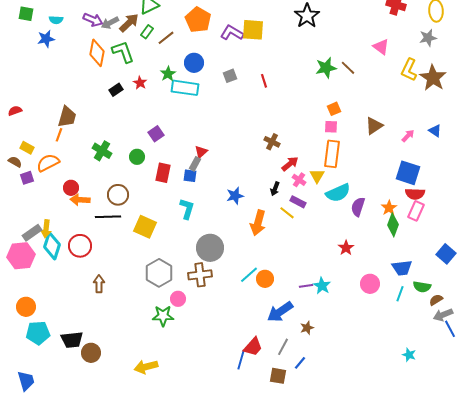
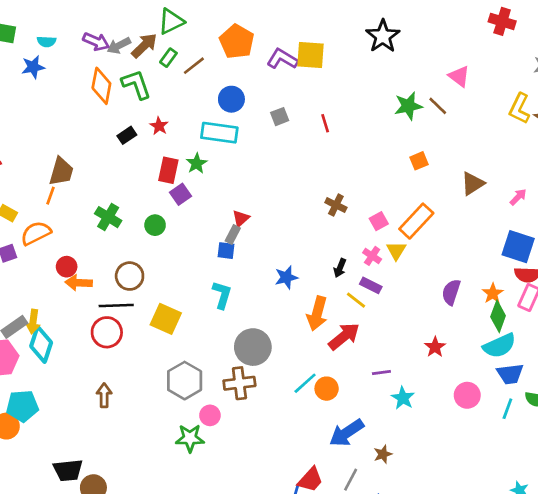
pink triangle: (381, 47) -> (459, 76), moved
green star: (168, 74) -> (197, 163), moved
pink square: (331, 127) -> (379, 221), moved, turned -32
orange rectangle: (332, 154) -> (416, 221), turned 36
red arrow: (290, 164) -> (344, 336), moved, size x1.4
red rectangle: (163, 173) -> (168, 170), moved
cyan semicircle: (338, 193) -> (499, 346), moved
red circle: (80, 246) -> (107, 332), moved
purple line: (306, 286) -> (381, 372), moved
cyan pentagon: (38, 333) -> (22, 406), moved

